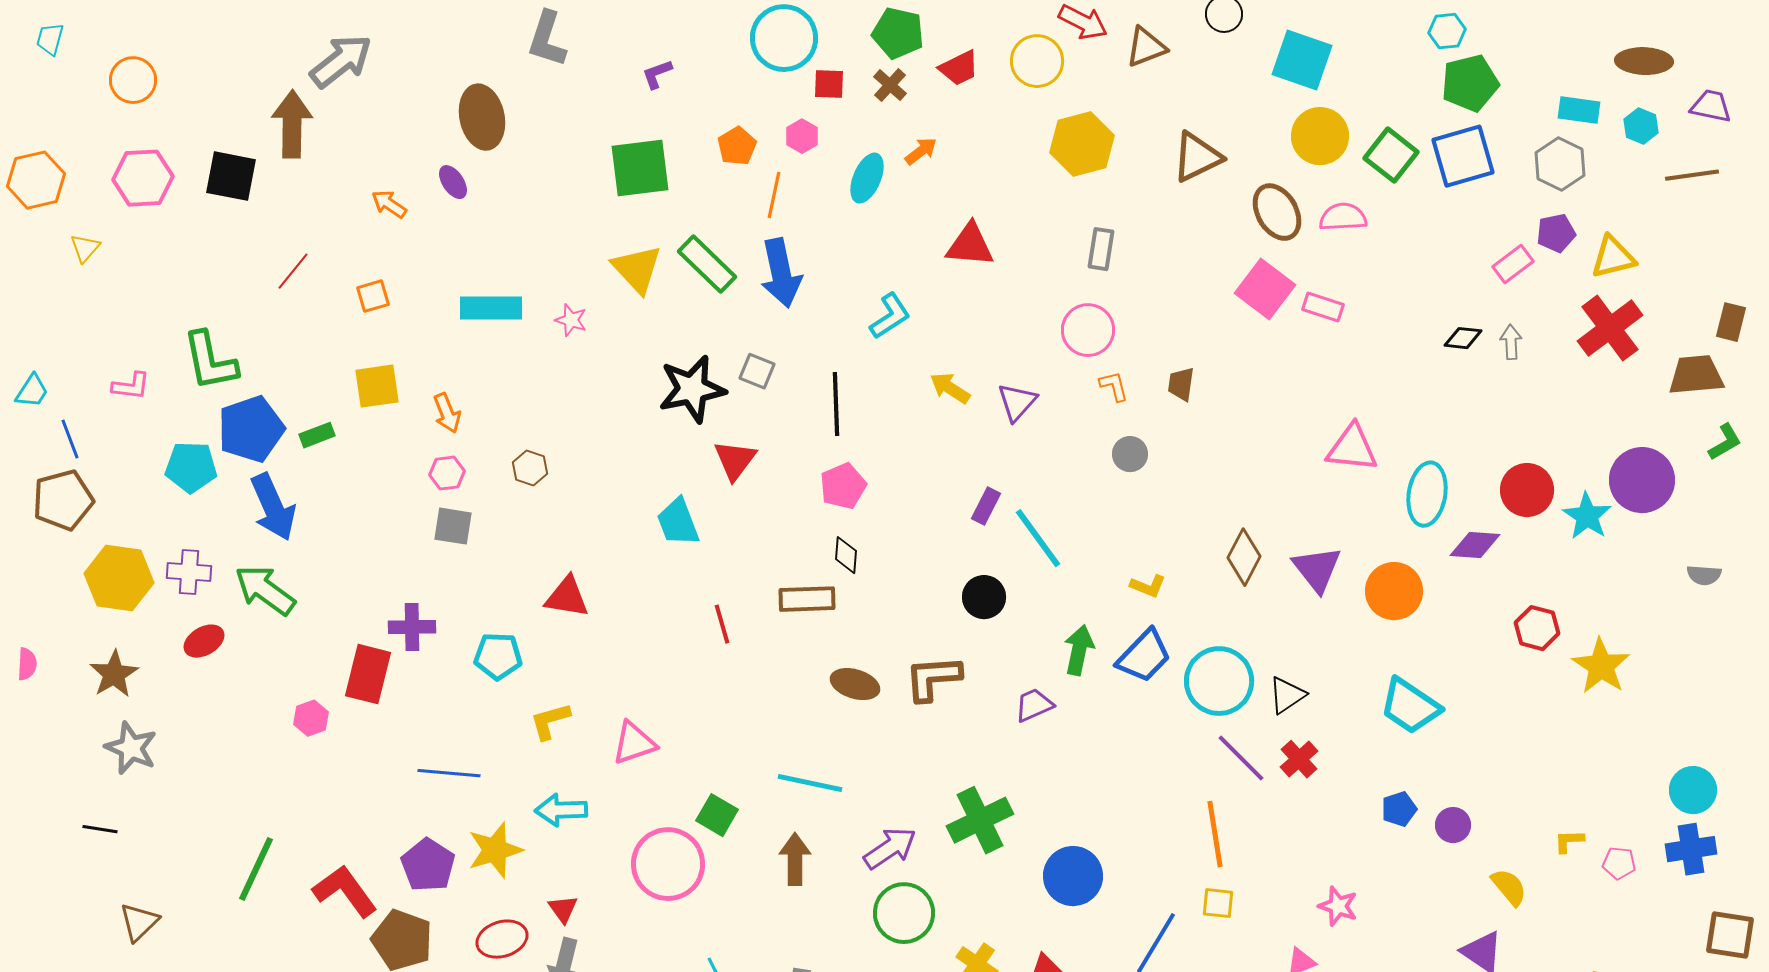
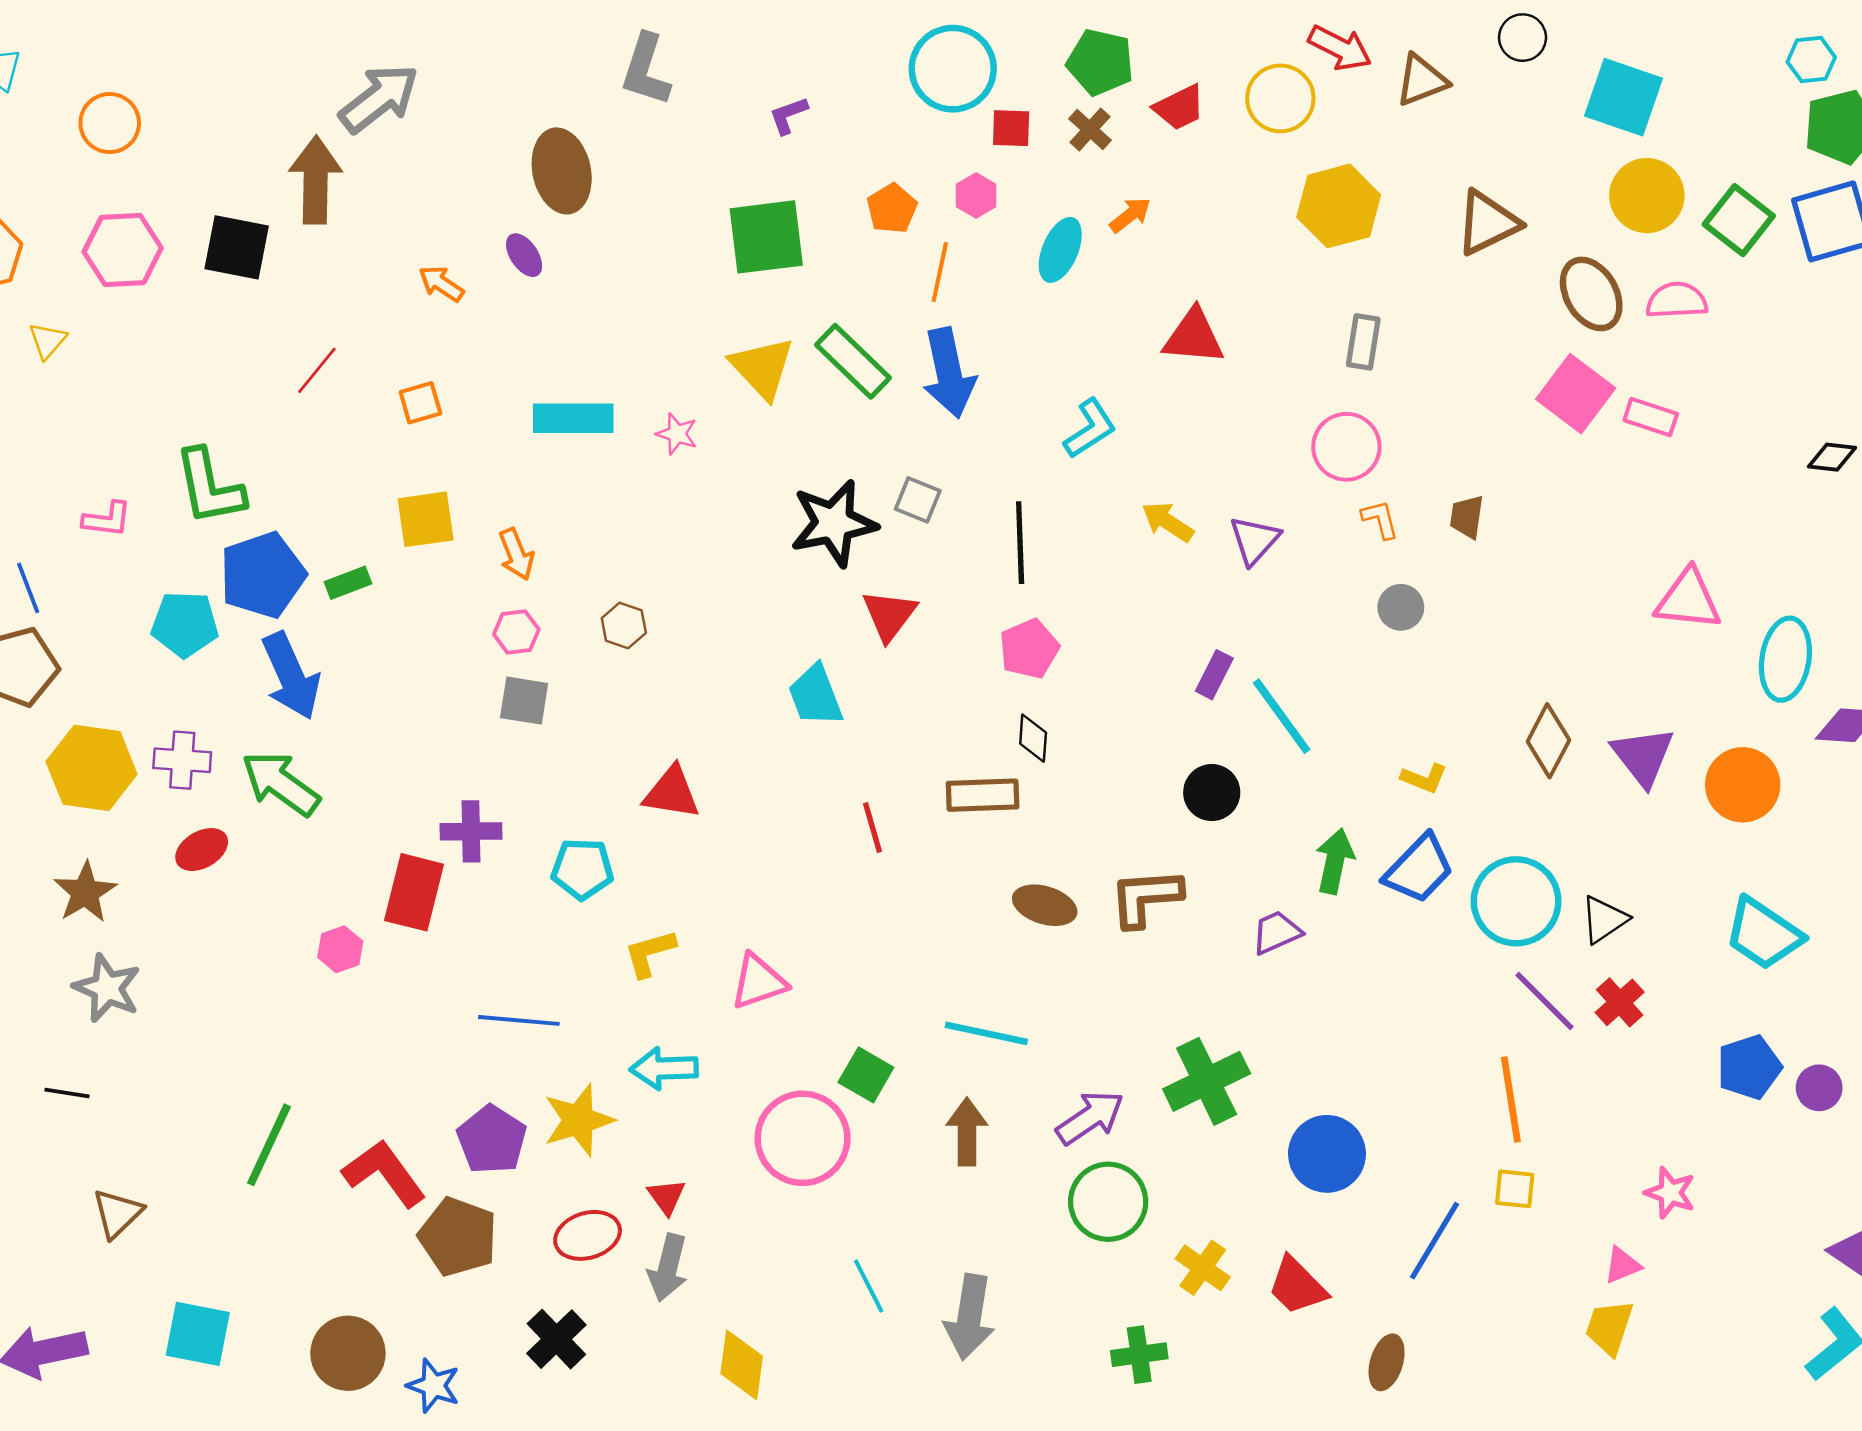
blue pentagon: (1399, 809) -> (1749, 1067), size x1.4

